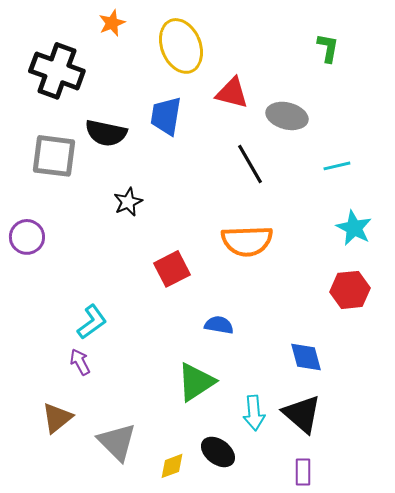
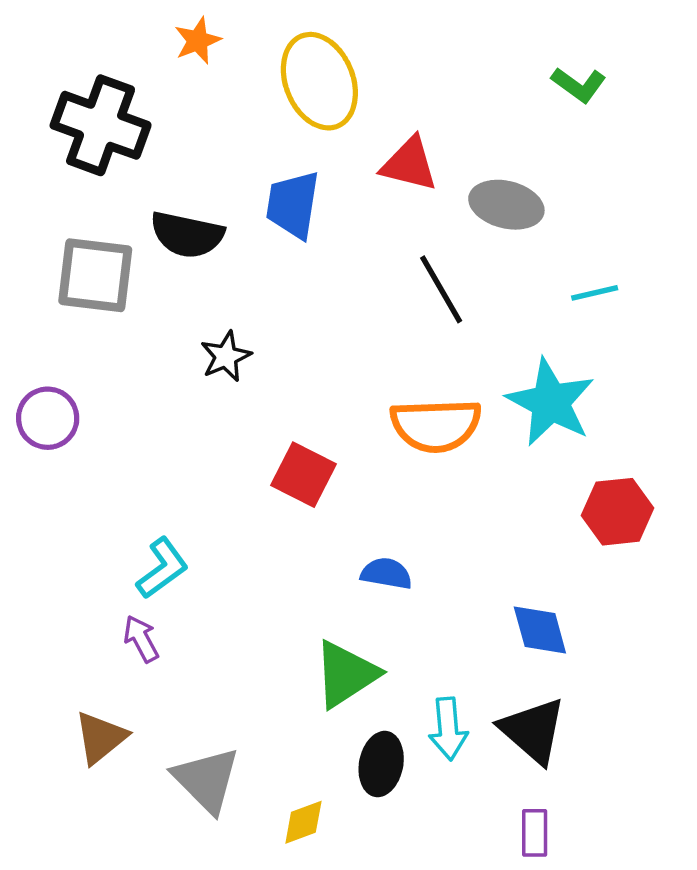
green L-shape: (328, 48) -> (579, 85), turned 116
cyan star: (354, 228) -> (551, 402), moved, size x1.4
red square: (172, 269) -> (303, 475), turned -36
black ellipse: (218, 452) -> (381, 764), moved, turned 64

